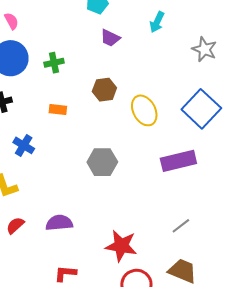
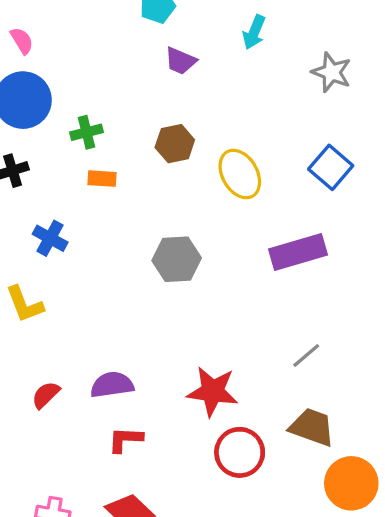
green cross: (54, 63) -> (87, 132), moved
blue square: (201, 109) -> (331, 167), size x0.7
purple semicircle: (59, 223) -> (112, 385), moved
red semicircle: (15, 225) -> (46, 395), moved

